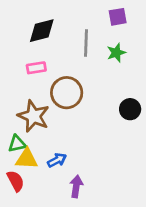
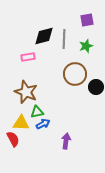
black diamond: (42, 31) -> (44, 36), moved
brown circle: (67, 93) -> (75, 74), moved
green triangle: (17, 144) -> (37, 112), moved
purple arrow: (76, 186) -> (66, 141), moved

